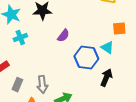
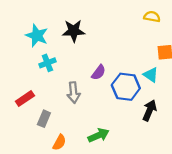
purple semicircle: (63, 36) -> (99, 72), moved
gray arrow: (42, 85) -> (74, 93), moved

